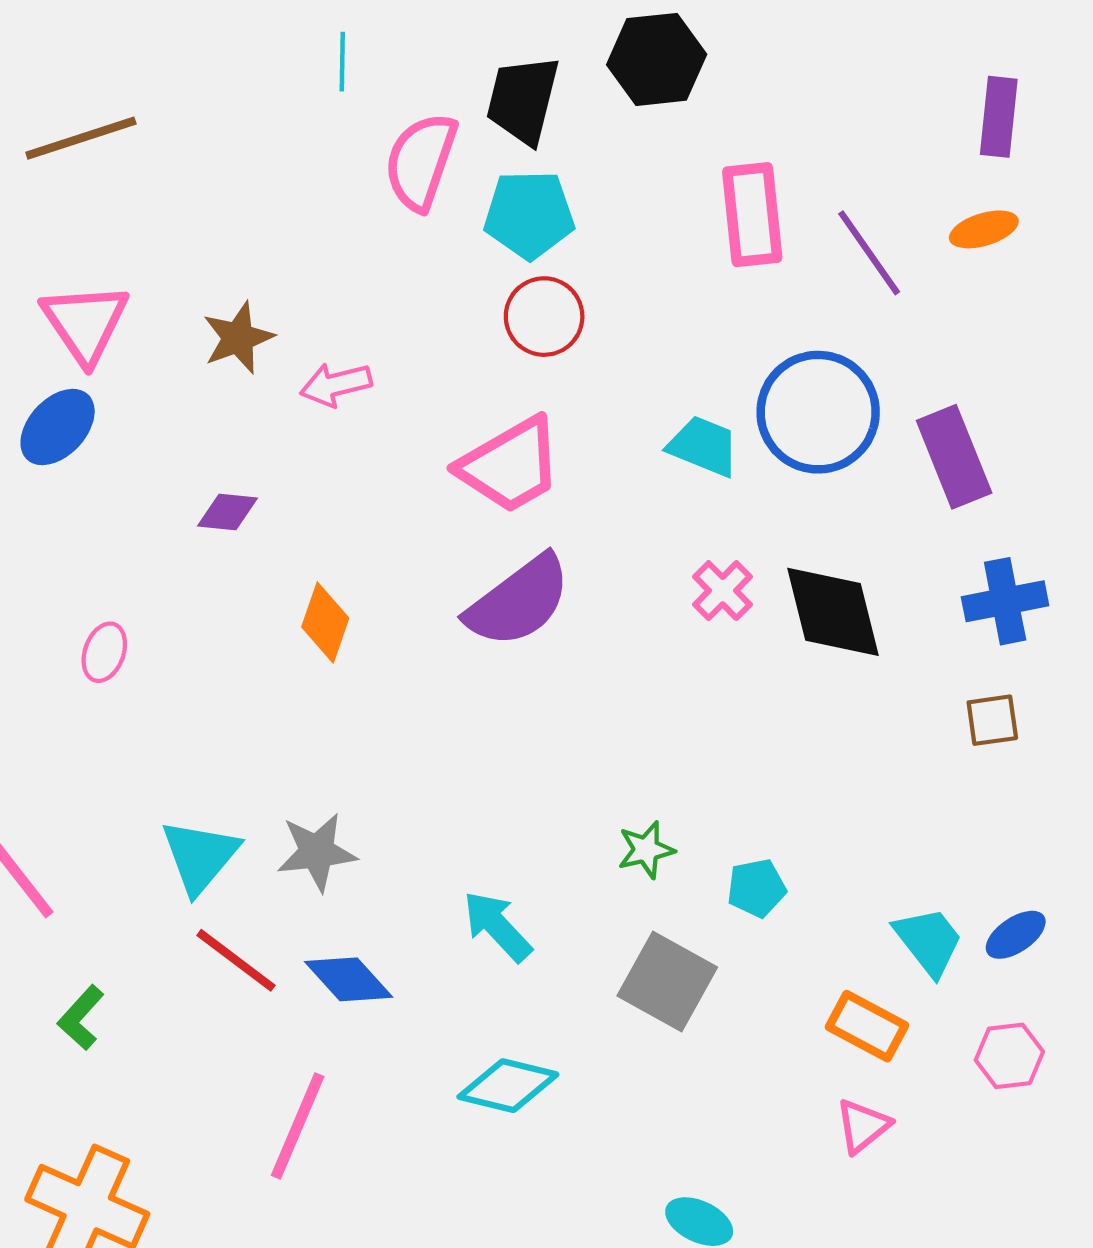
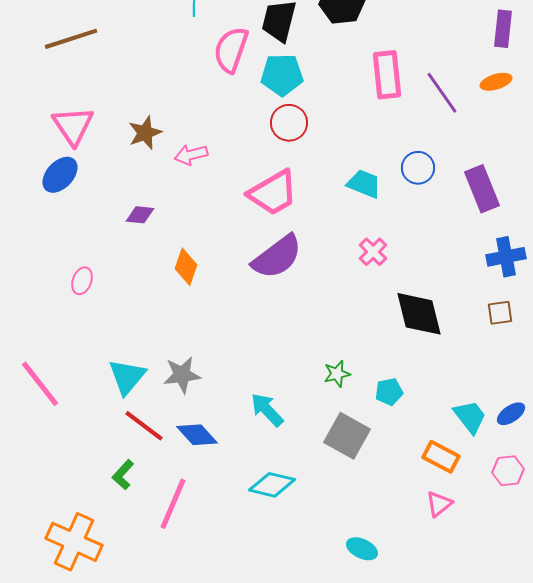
blue circle: (818, 412) -> (418, 168), size x0.6
black diamond: (833, 612) -> (419, 314), moved
green L-shape: (81, 1018) -> (123, 475), moved

